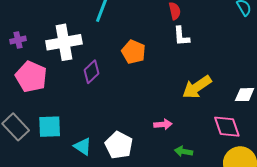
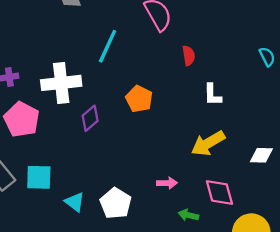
white L-shape: (181, 36) -> (213, 95), moved
pink diamond: (227, 127) -> (219, 193), moved

